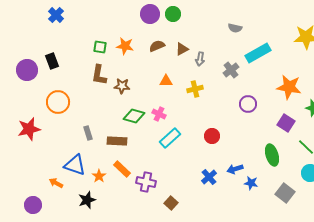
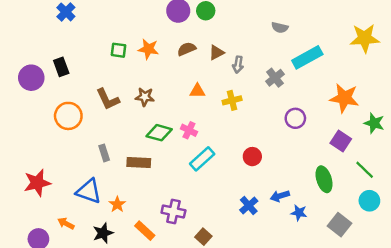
brown L-shape: (99, 75) -> (108, 99), moved, turned -35
red star: (29, 129) -> (37, 183), moved
orange rectangle: (122, 169) -> (145, 231), moved
orange arrow: (56, 183) -> (66, 223), moved

